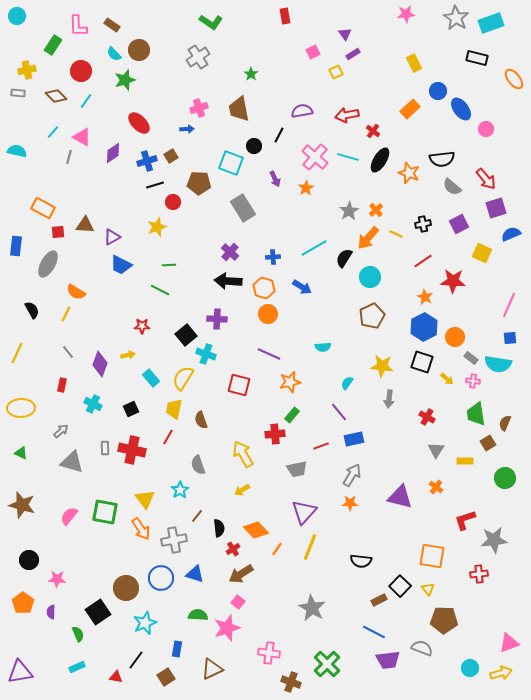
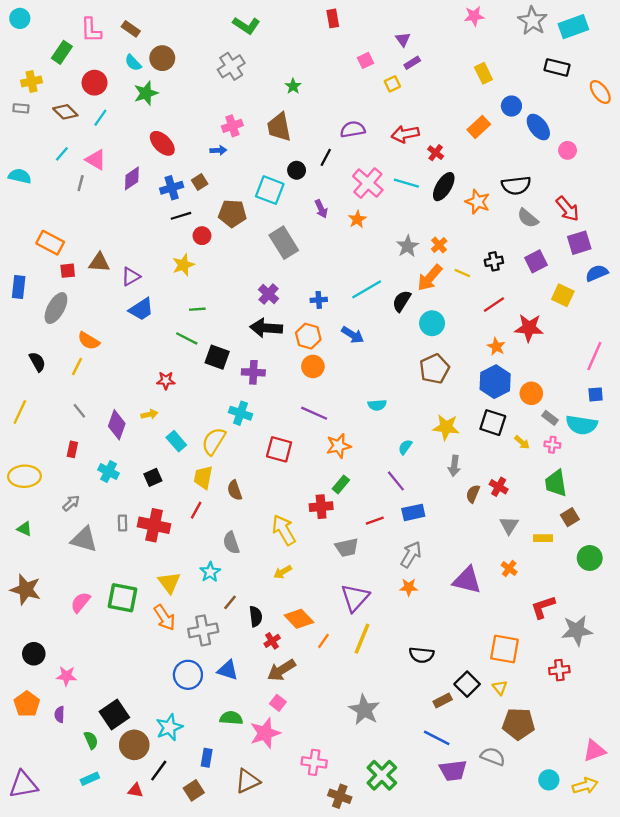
blue trapezoid: (121, 265) -> (141, 309), turned -60
black square: (186, 335) -> (217, 357), moved, turned -30
brown semicircle: (505, 423) -> (473, 494), moved
brown circle: (126, 588) -> (134, 745), moved

